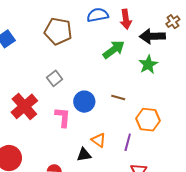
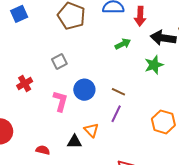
green arrow: (114, 50) -> (123, 44), size x0.7
red cross: (24, 106) -> (25, 84), size x0.6
orange hexagon: (148, 120) -> (163, 122), moved
purple line: (128, 142) -> (116, 114), moved

